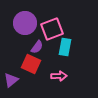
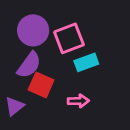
purple semicircle: (37, 47) -> (29, 65), moved, size x1.5
cyan rectangle: (65, 47) -> (86, 62), turned 60

